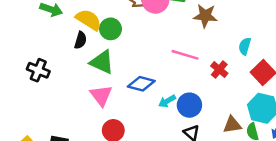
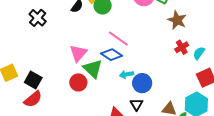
pink line: (185, 55) -> (118, 39), moved
green triangle: (102, 62) -> (93, 69), moved
red cross: (219, 70) -> (182, 47), moved

